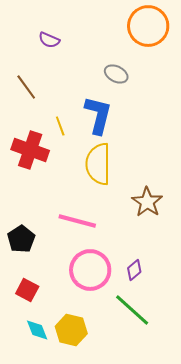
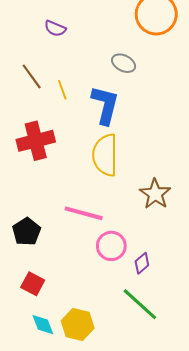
yellow line: (60, 126) -> (62, 90), moved
red cross: (30, 150) -> (36, 141), turned -33
pink circle: (90, 270) -> (111, 246), moved, size x0.7

